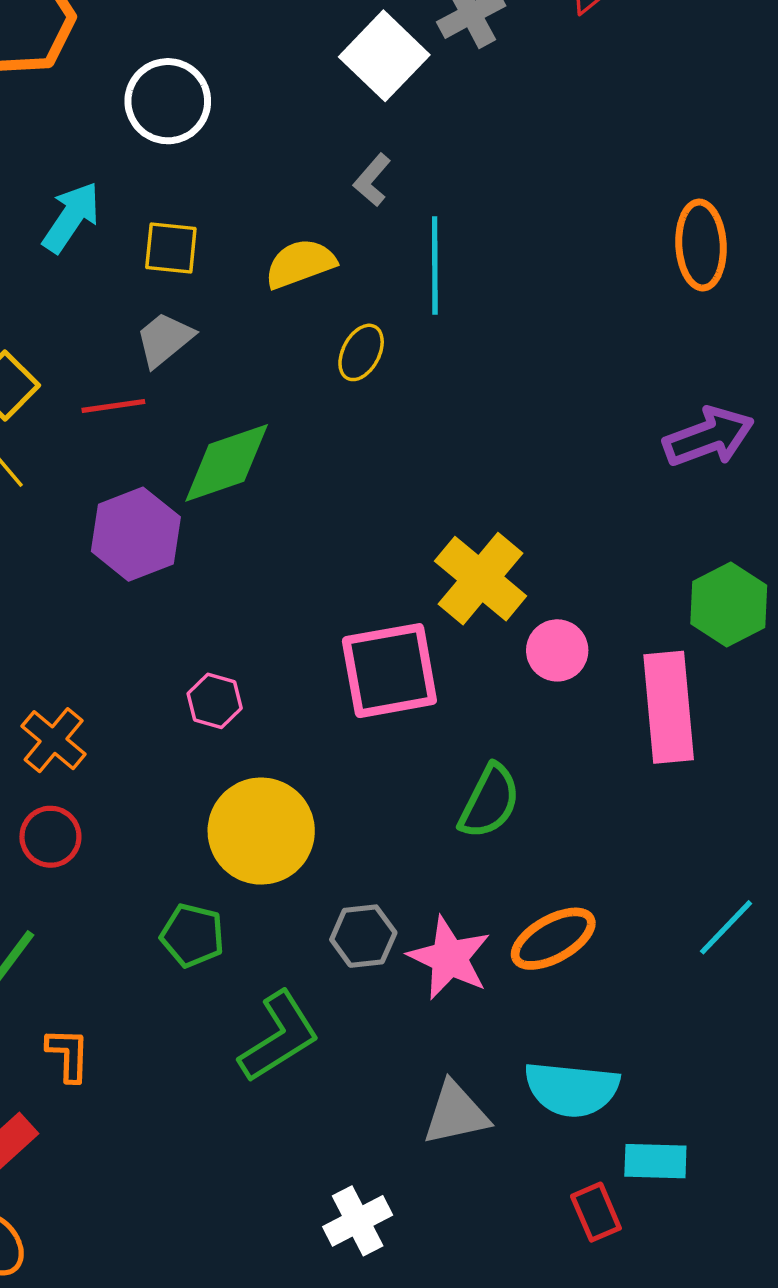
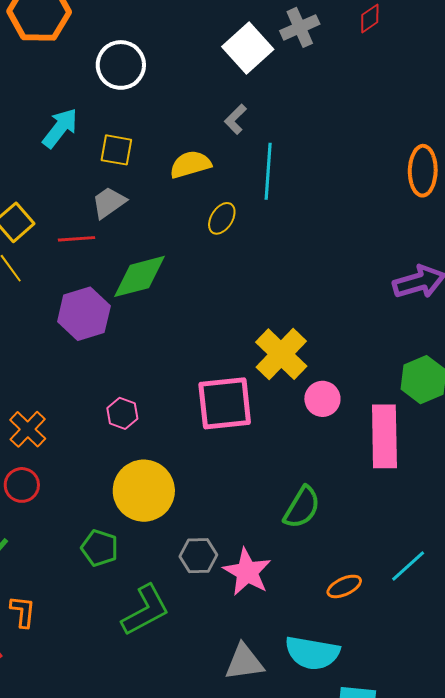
green semicircle: (489, 801) -> (302, 507), moved
orange ellipse: (553, 939) -> (344, 586), moved, size x0.7

